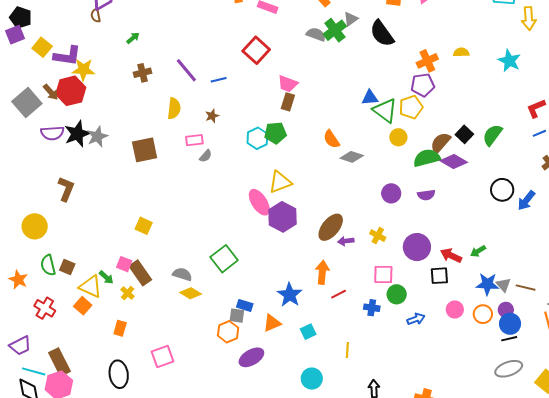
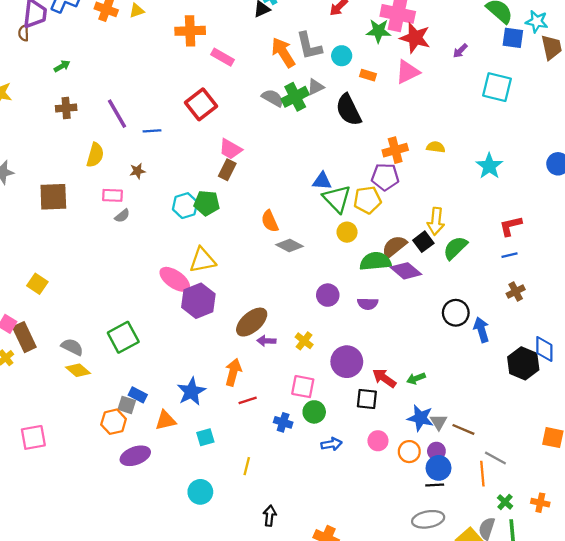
yellow arrow: (529, 18) -> (436, 221), moved
blue arrow: (526, 200) -> (481, 330), turned 115
pink ellipse: (259, 202) -> (175, 279), turned -32

